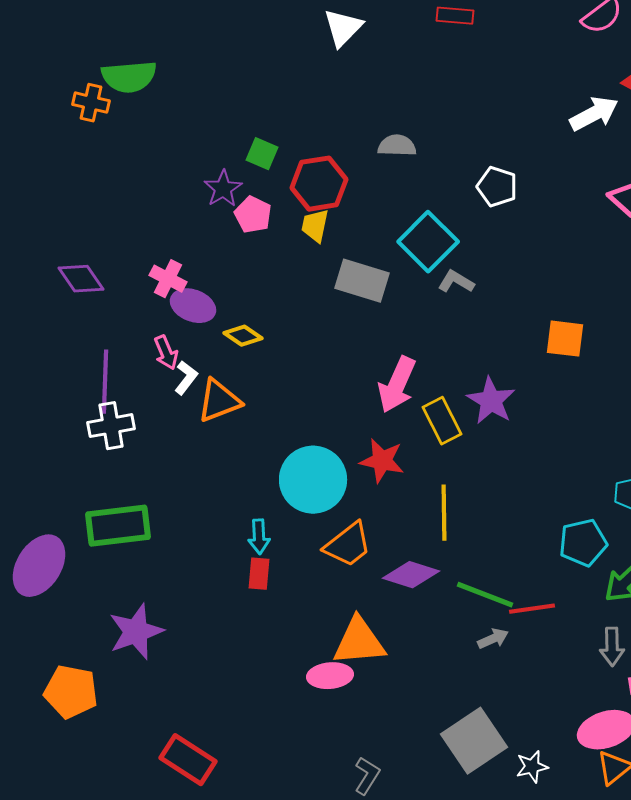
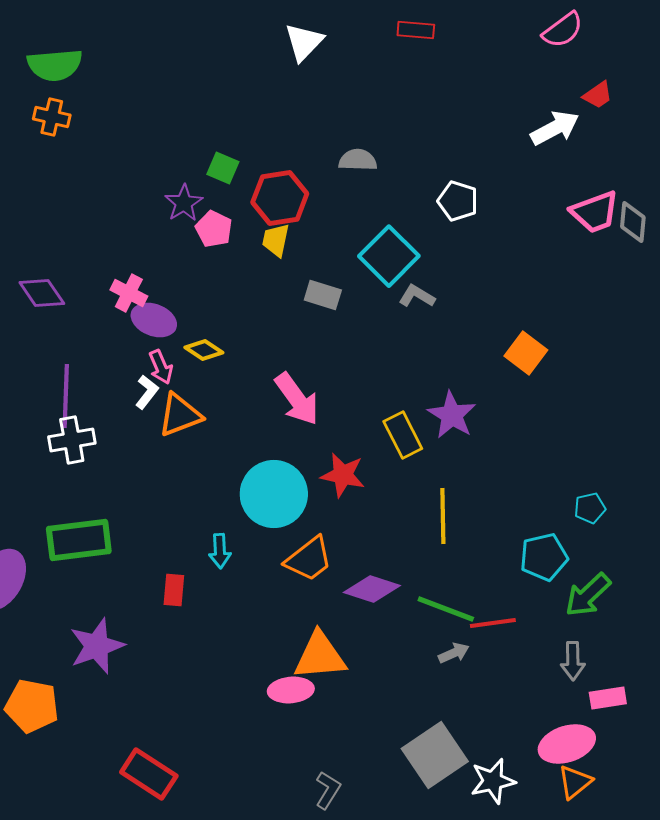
green semicircle: (129, 77) -> (55, 65), moved
gray rectangle: (362, 281) -> (323, 295), size x0.7
orange square: (565, 339) -> (526, 353), turned 30
pink arrow: (166, 353) -> (161, 367), moved
pink arrow: (397, 385) -> (297, 399), moved, turned -60
yellow line: (444, 513) -> (443, 516), moved
red rectangle: (259, 574) -> (174, 590), moved
white star: (532, 767) -> (493, 781), size x1.4

